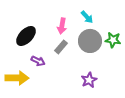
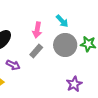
purple star: (89, 80) -> (74, 84), moved

